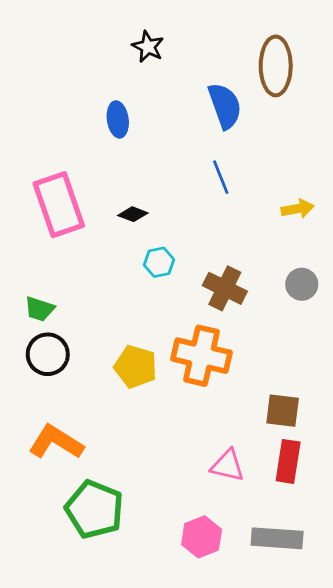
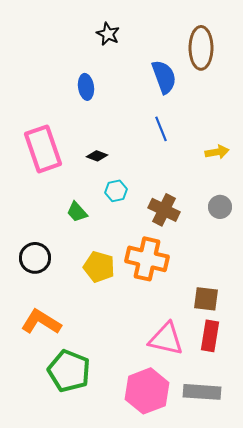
green trapezoid: (39, 309) -> (77, 212), moved, turned 30
pink triangle: (228, 466) -> (166, 339), size x1.4
pink hexagon: (202, 537) -> (147, 391), size x1.5

